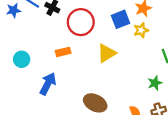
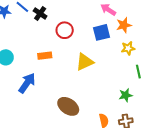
red circle: (81, 22) -> (65, 30), size x0.7
yellow star: (141, 30) -> (128, 48), moved

